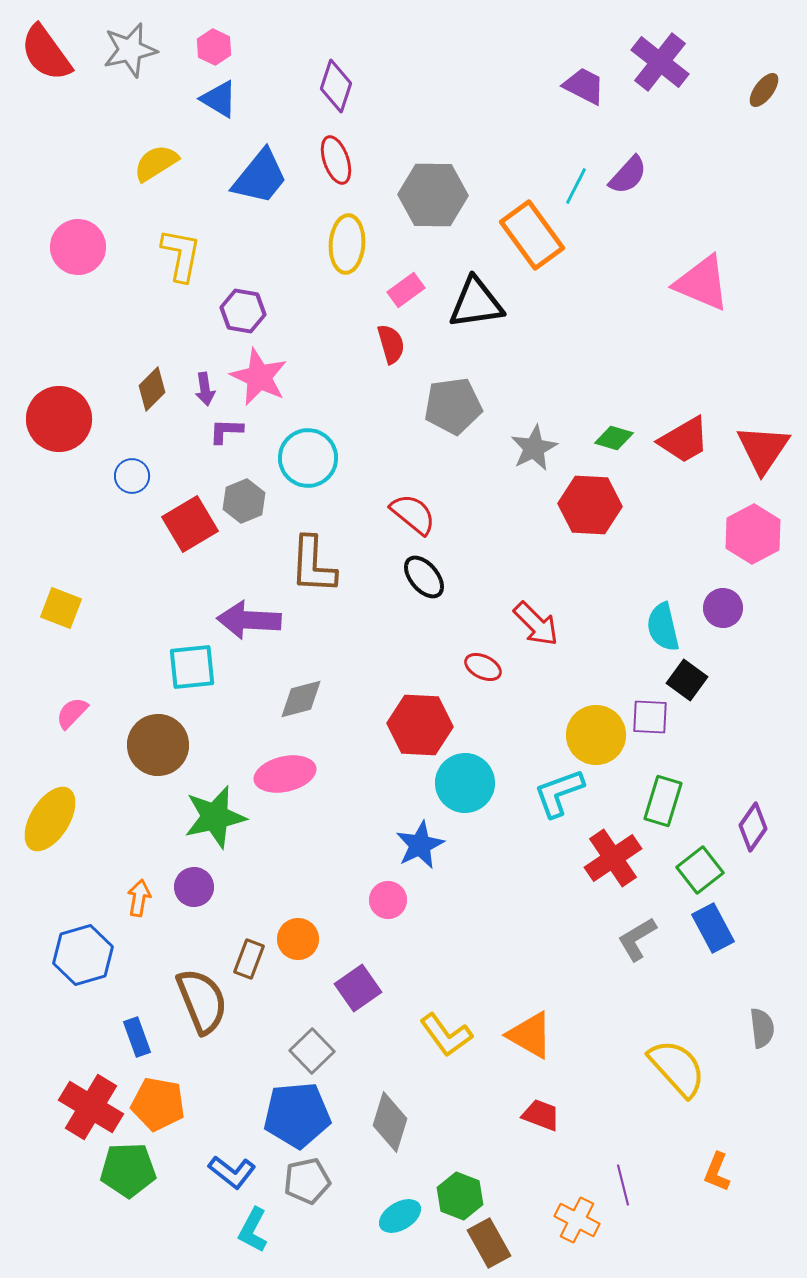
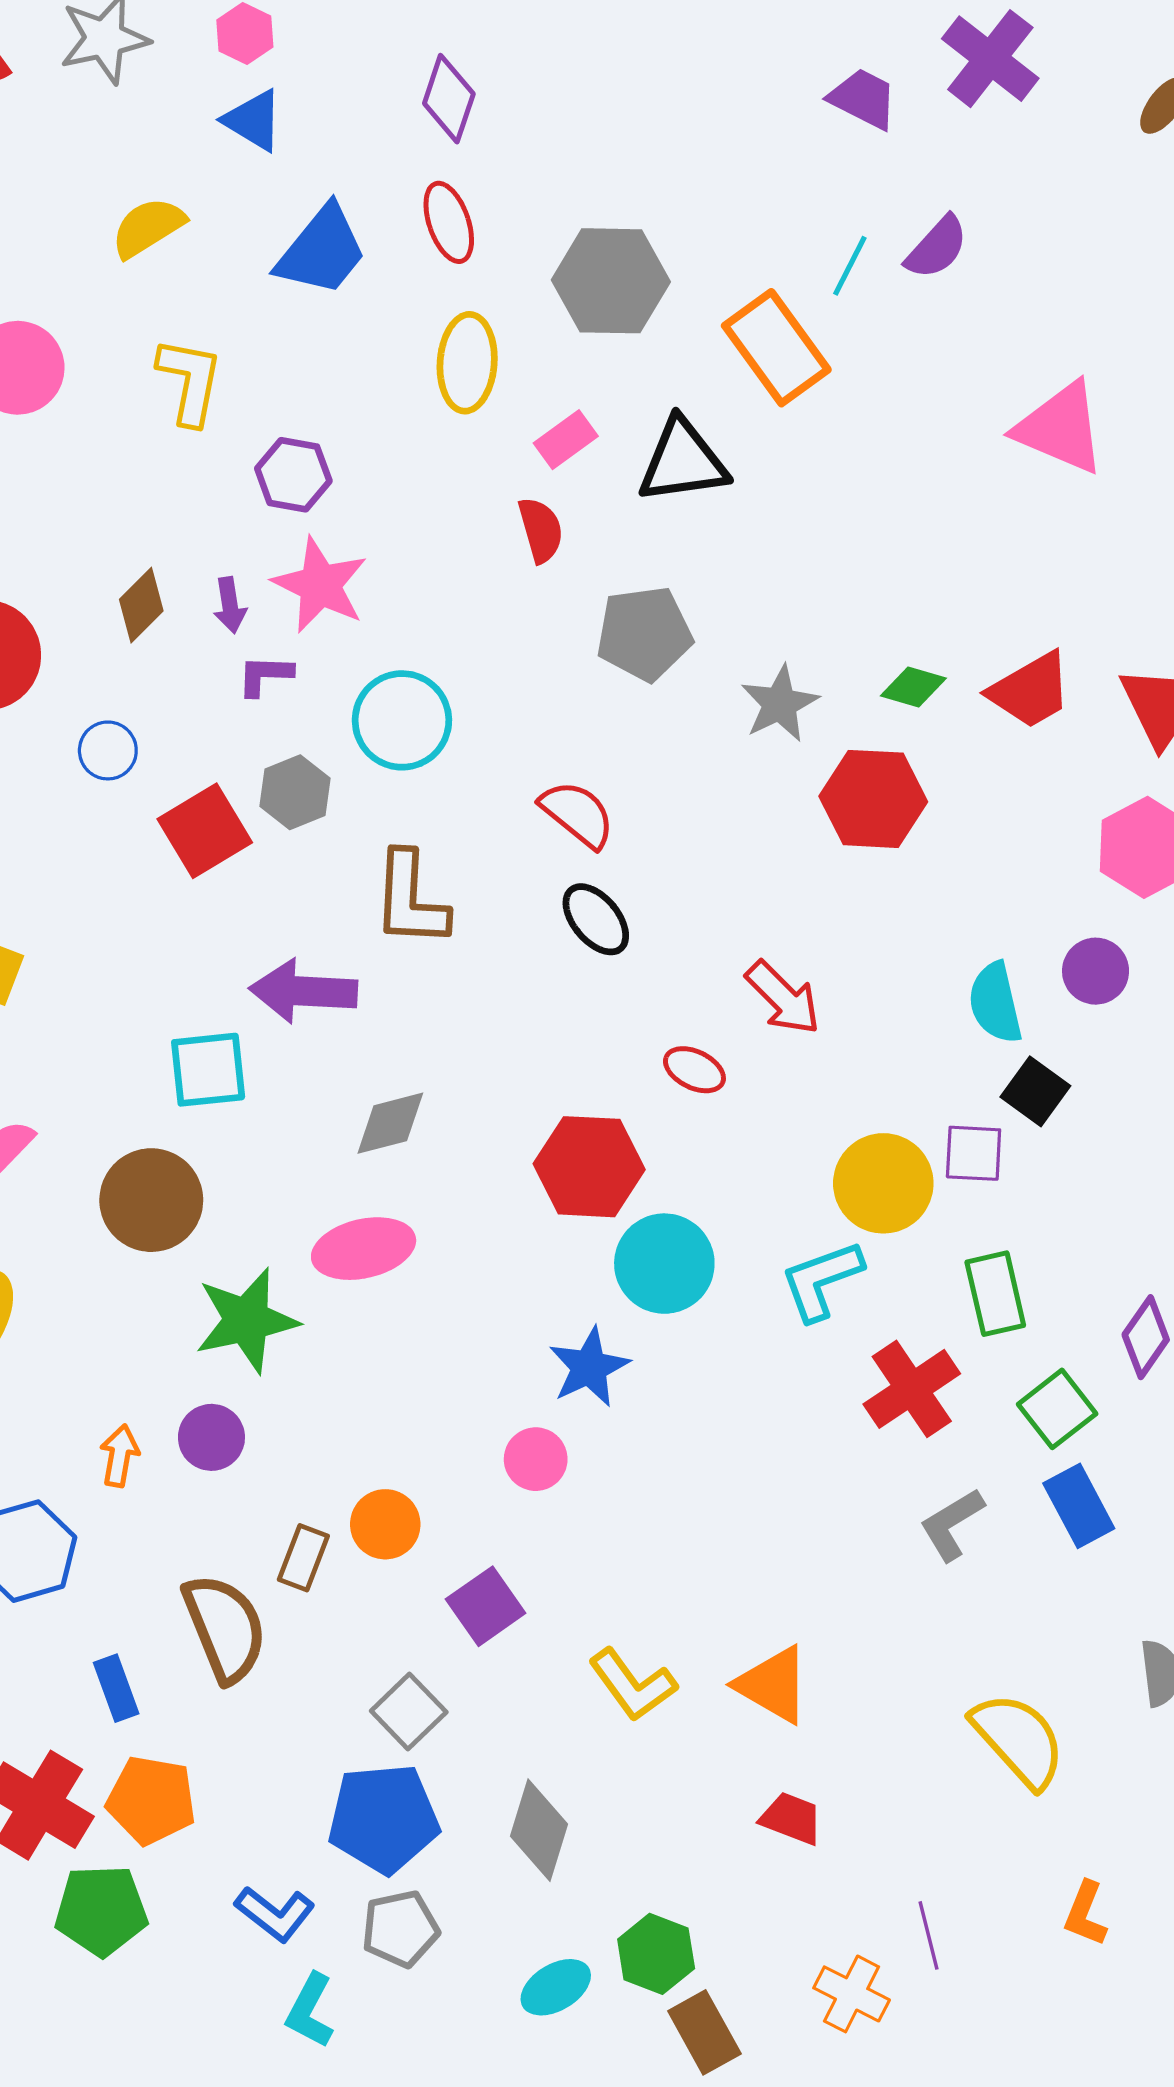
green rectangle: (663, 801) -> (995, 1294), turned -30

